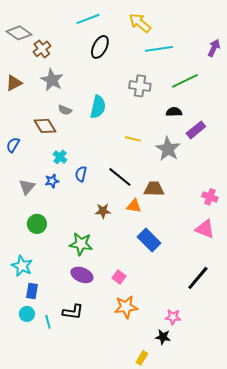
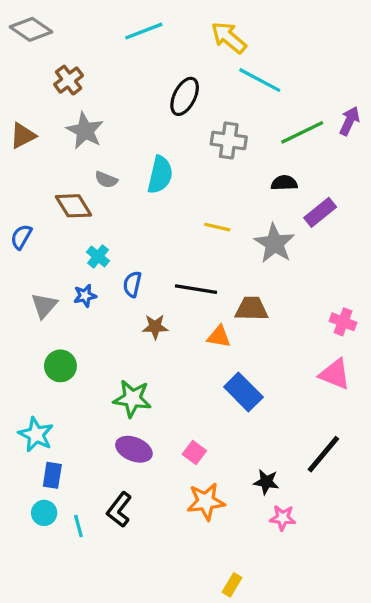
gray diamond: (19, 33) -> (31, 29), moved
black ellipse: (100, 47) -> (185, 96), moved
purple arrow: (214, 48) -> (350, 121), moved
cyan line: (159, 49) -> (260, 80), turned 36
black line: (120, 177) -> (196, 289), turned -30
brown star: (103, 211) -> (155, 327), moved
black L-shape: (73, 312) -> (119, 510), turned 120
black star: (163, 337) -> (266, 482), moved

